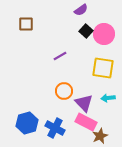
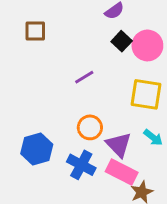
cyan arrow: (108, 98) -> (153, 138), turned -136
blue hexagon: (27, 123) -> (37, 149), moved
blue cross: (55, 128) -> (81, 165), moved

